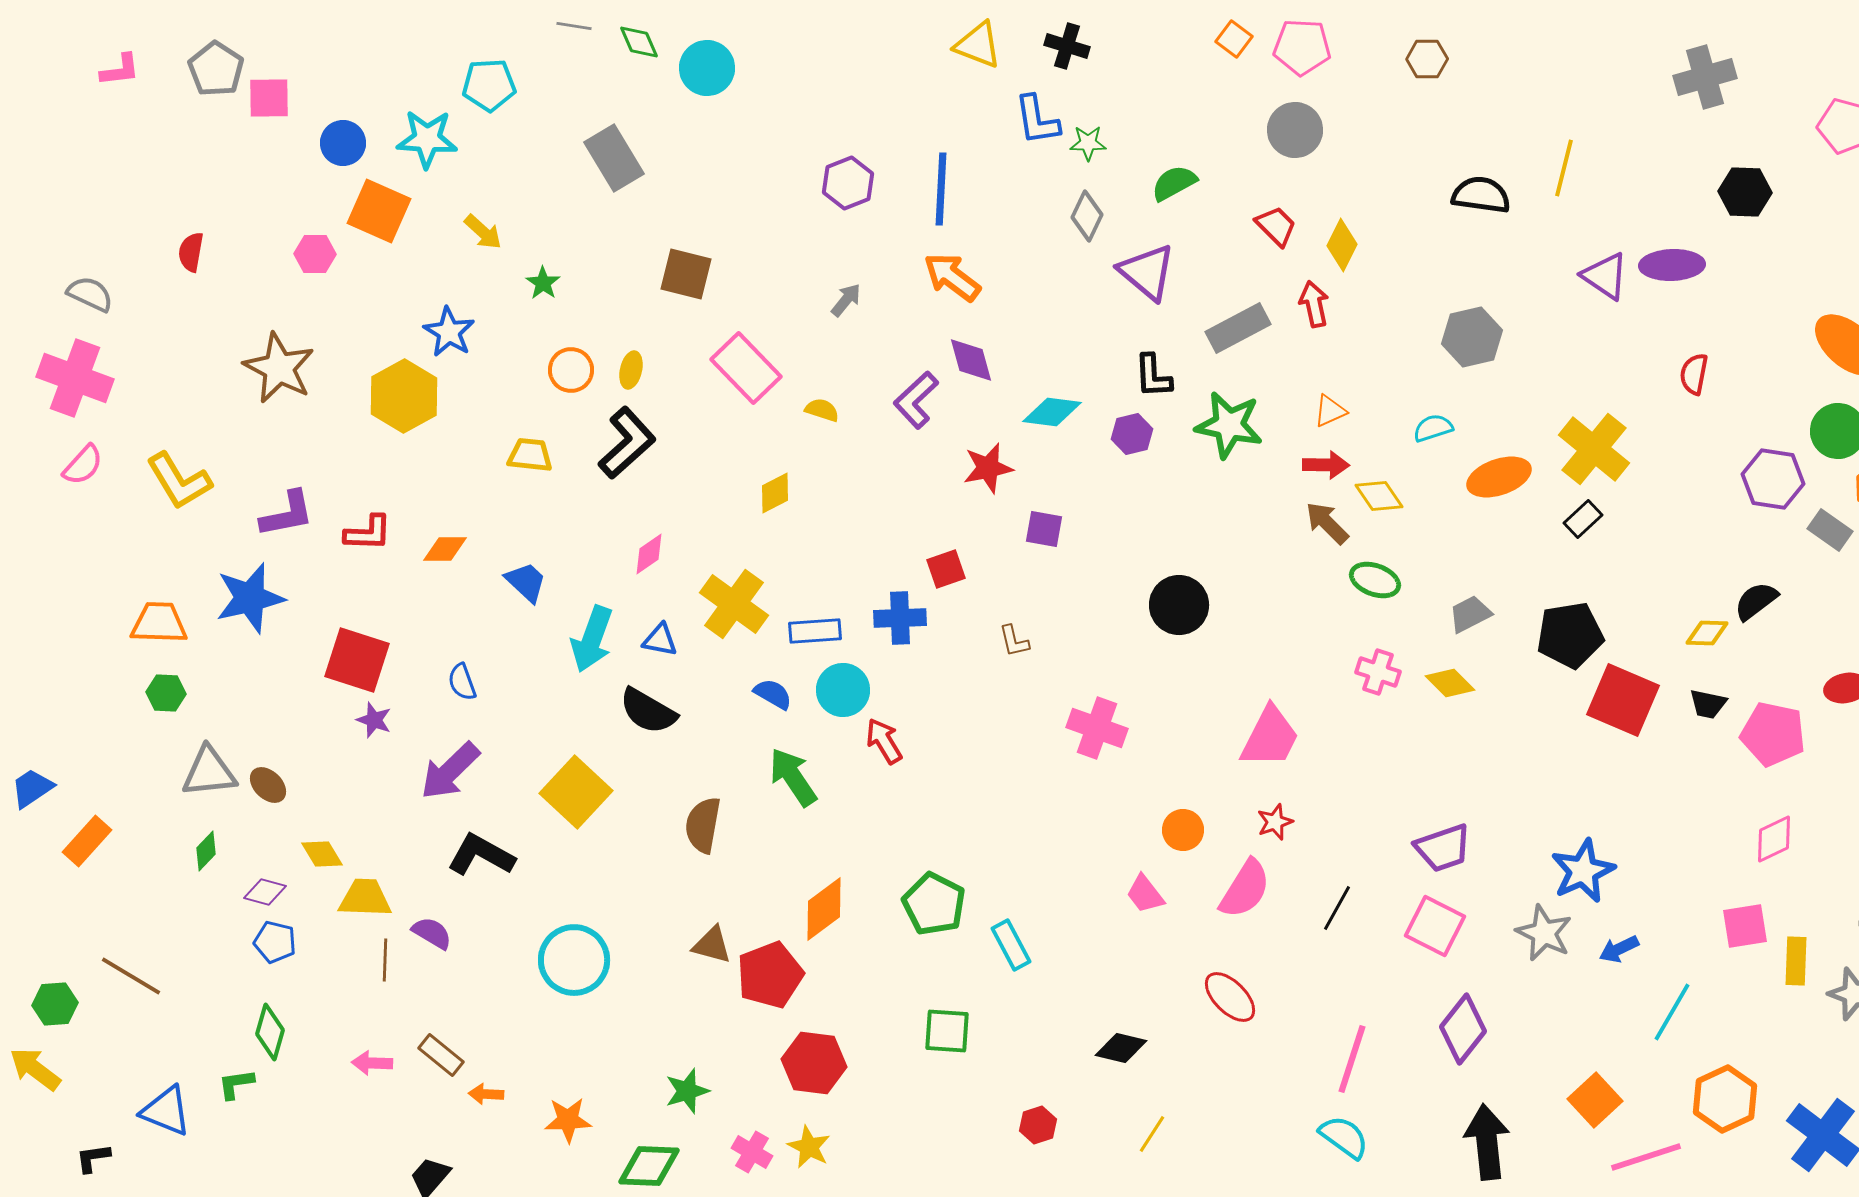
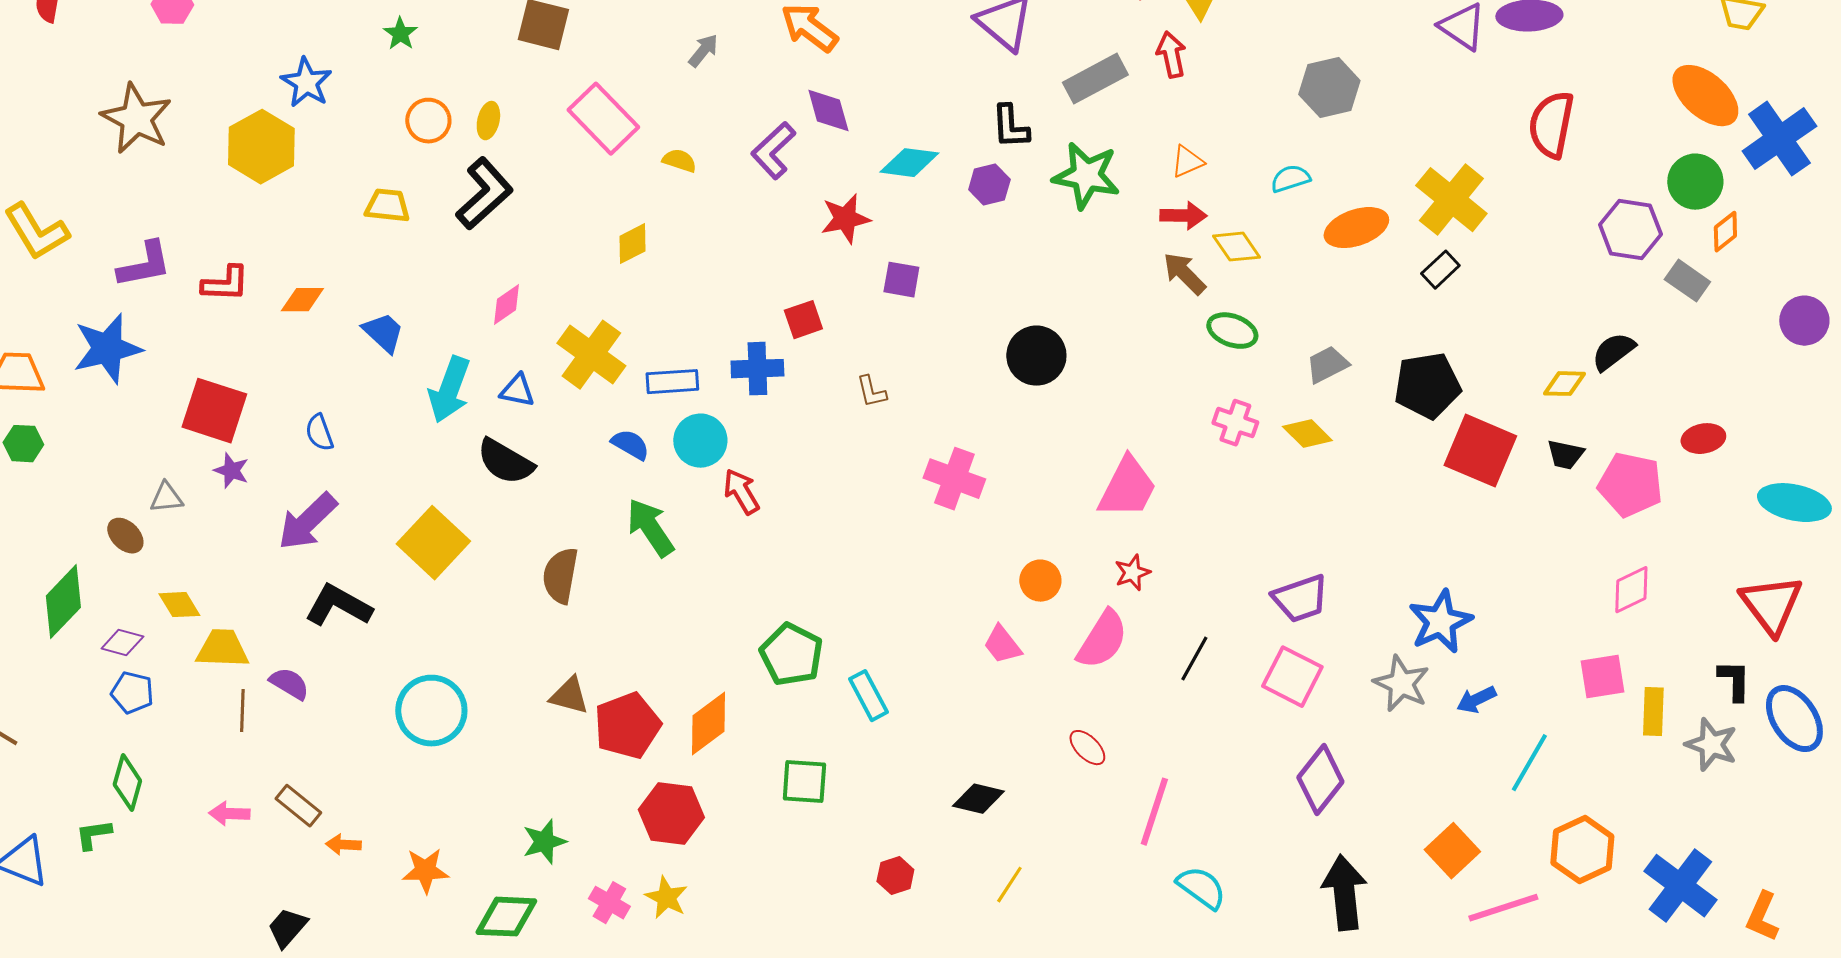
red semicircle: (1694, 374) -> (1551, 125), size x1.6
gray triangle: (209, 772) -> (166, 498), moved, size x0.6
green diamond: (206, 851) -> (63, 602), size x1.8
orange diamond: (824, 909) -> (708, 724), moved
red ellipse: (1230, 997) -> (1087, 748), size x0.7
pink line: (1352, 1059) -> (1154, 812), moved

